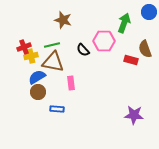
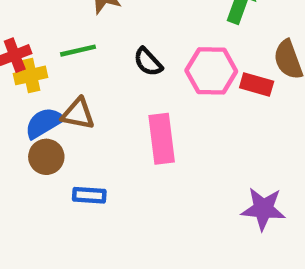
pink hexagon: (104, 41) -> (211, 71), moved
brown triangle: (53, 62) -> (78, 114), moved, size x0.7
pink rectangle: (71, 83) -> (162, 139), moved, size x1.5

